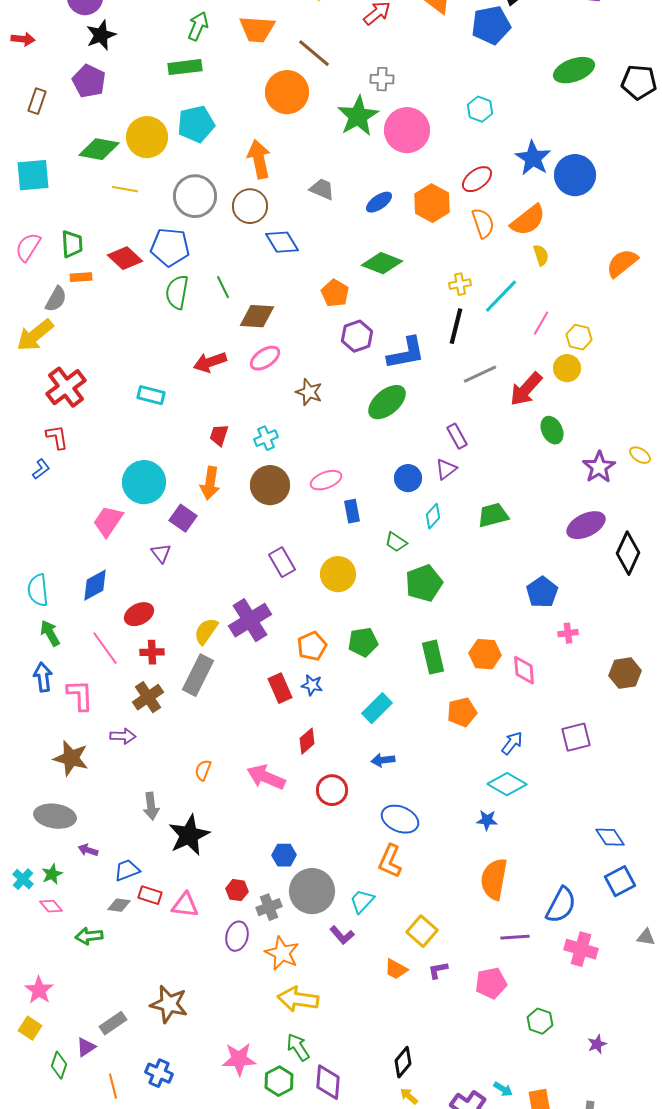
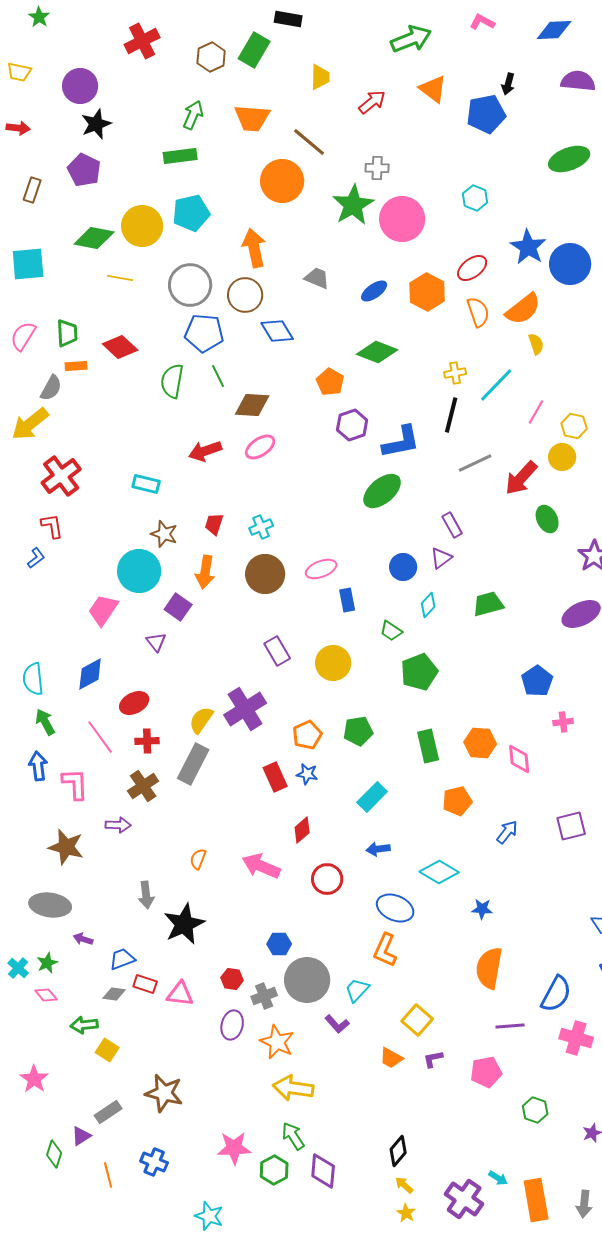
blue pentagon: (170, 247) -> (204, 333), moved
brown star: (309, 392) -> (164, 534), moved
cyan diamond: (507, 784) -> (439, 872), moved
yellow square: (30, 1028) -> (107, 1050), moved

